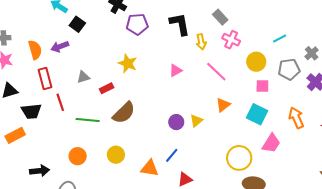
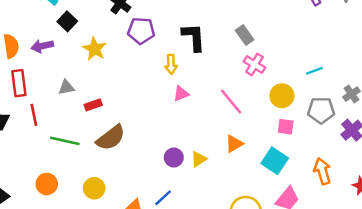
yellow arrow: (201, 42) -> (171, 64), moved
yellow star: (128, 63) -> (95, 49), moved

